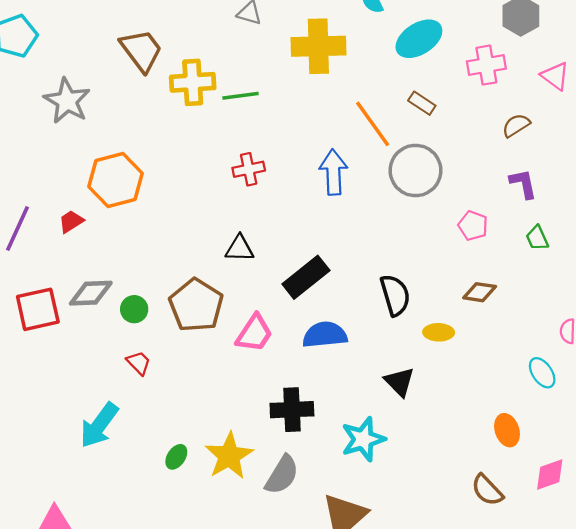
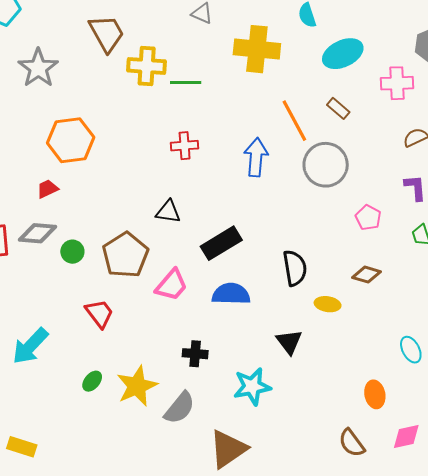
red trapezoid: (71, 222) -> (47, 189), moved
red trapezoid: (139, 363) -> (100, 313), moved, size x1.4
black cross: (292, 410) -> (195, 354), size x0.7

